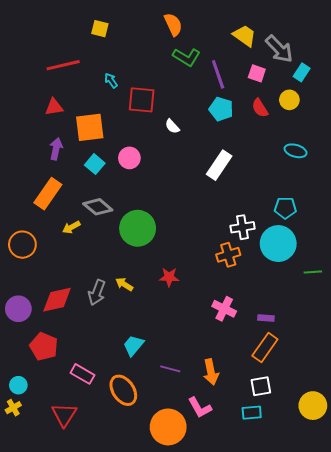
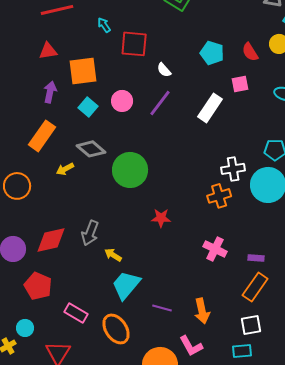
pink square: (257, 73) -> (240, 84), moved, turned -30
purple line: (218, 74) -> (160, 103), moved, turned 56
yellow arrow: (124, 284) -> (113, 255), moved
cyan trapezoid: (133, 345) -> (126, 285), size x1.4
cyan circle: (18, 385) -> (25, 328), moved

